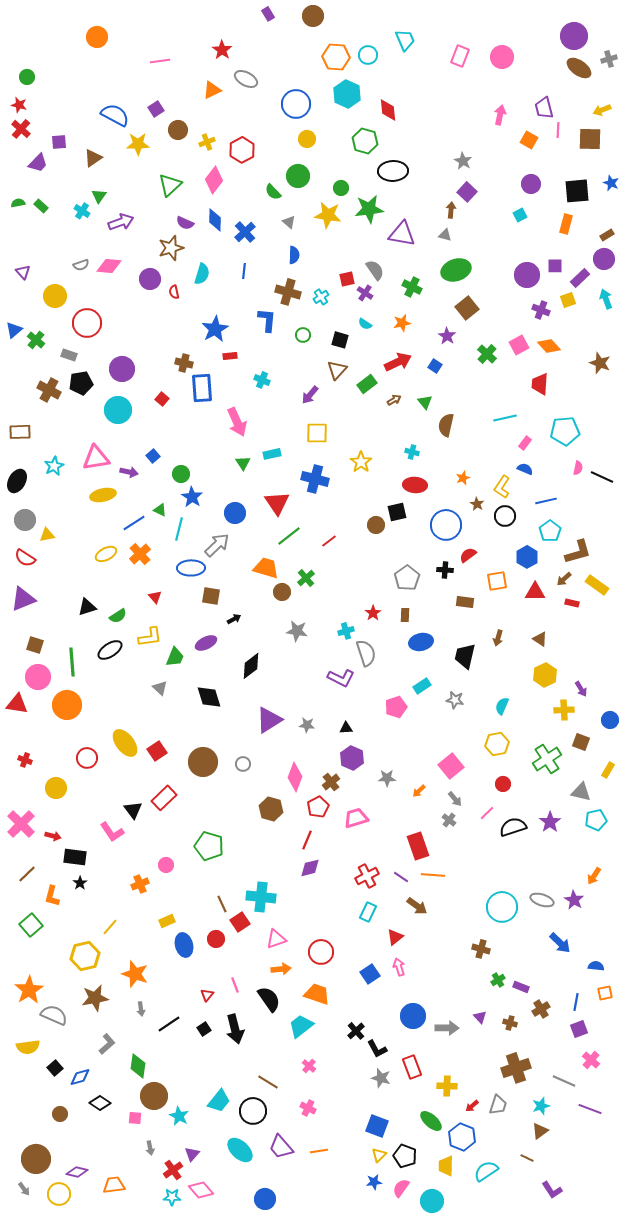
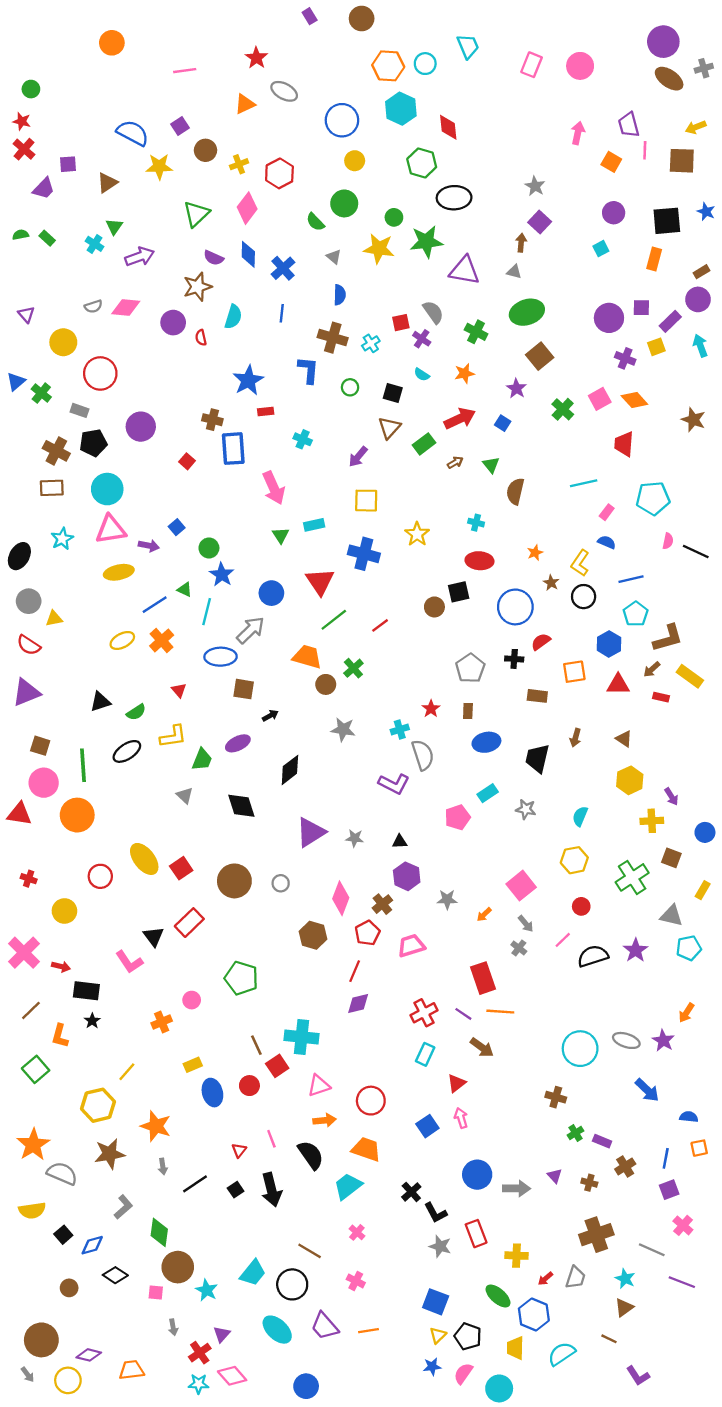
cyan circle: (118, 410) -> (107, 489), moved
brown rectangle: (20, 432) -> (52, 488), moved
cyan star: (541, 1106) -> (625, 1279), turned -30

